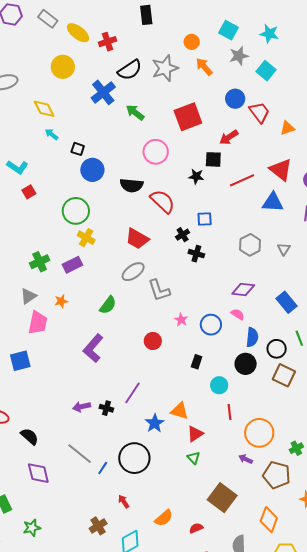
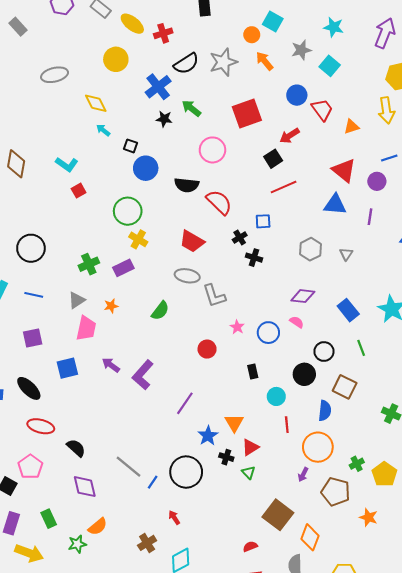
cyan square: (228, 30) -> (273, 22), moved
black square: (213, 159) -> (273, 159), turned -36
black star: (196, 176) -> (164, 119), moved
red line: (242, 180) -> (284, 187), moved
gray ellipse: (133, 272) -> (187, 276), turned 45
blue semicircle: (252, 337) -> (325, 411), moved
purple L-shape: (93, 348) -> (143, 375), moved
black circle: (277, 349) -> (324, 351), moved
black rectangle: (197, 362) -> (253, 371), turned -32
purple arrow: (82, 407) -> (111, 365), moved, turned 48
black cross: (106, 408) -> (226, 457), moved
orange triangle: (179, 411) -> (234, 423), turned 42
purple arrow: (246, 459) -> (303, 474), turned -88
orange semicircle: (164, 518) -> (98, 527), moved
orange diamond: (269, 520) -> (310, 537), moved

